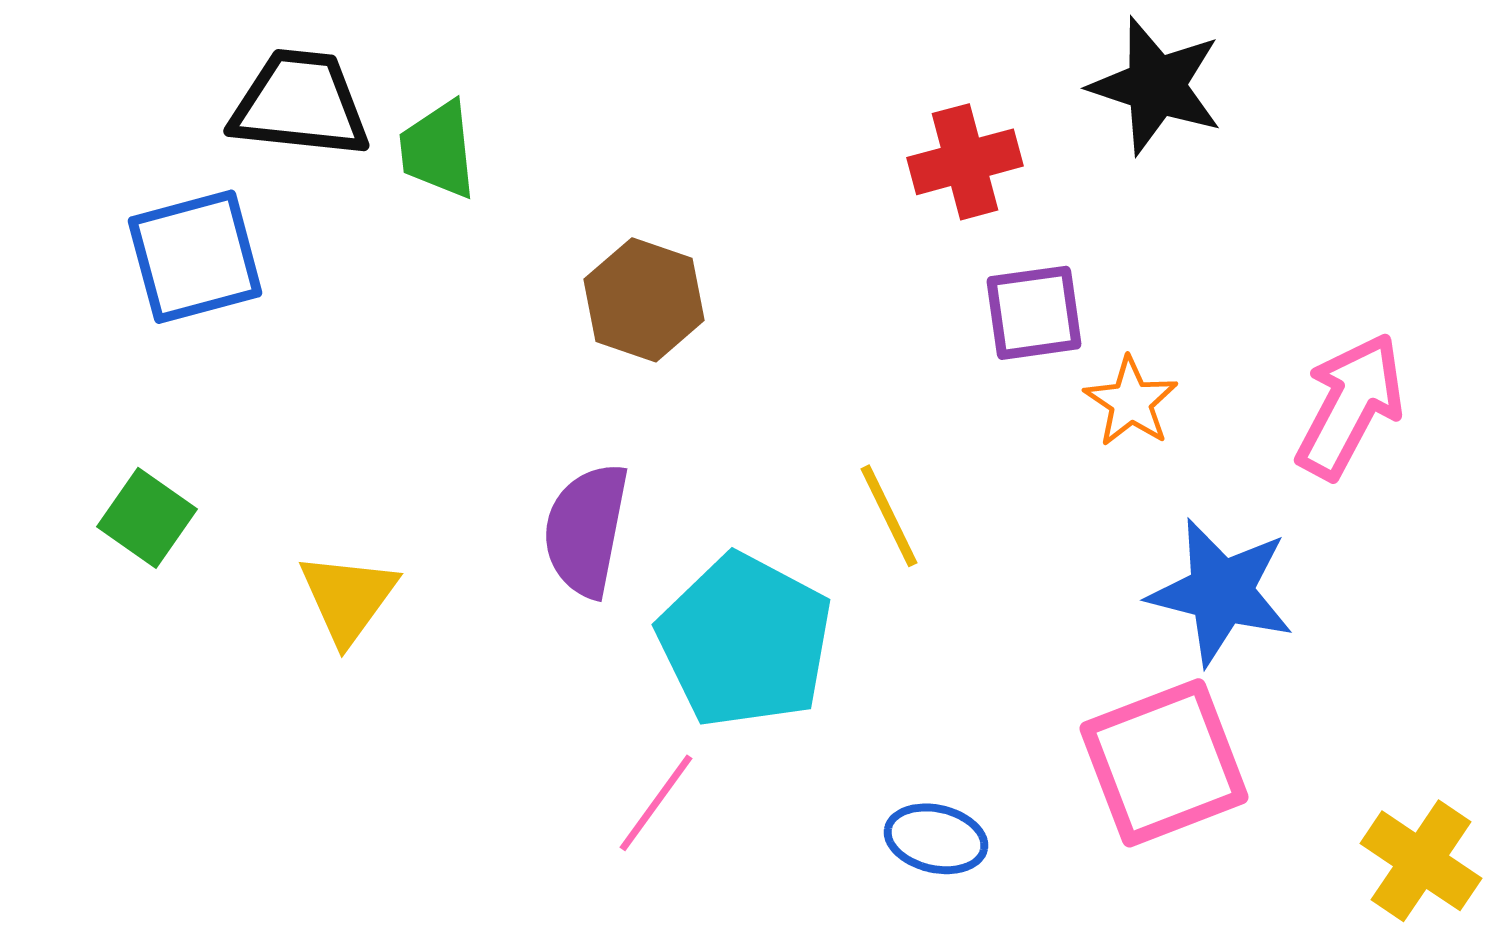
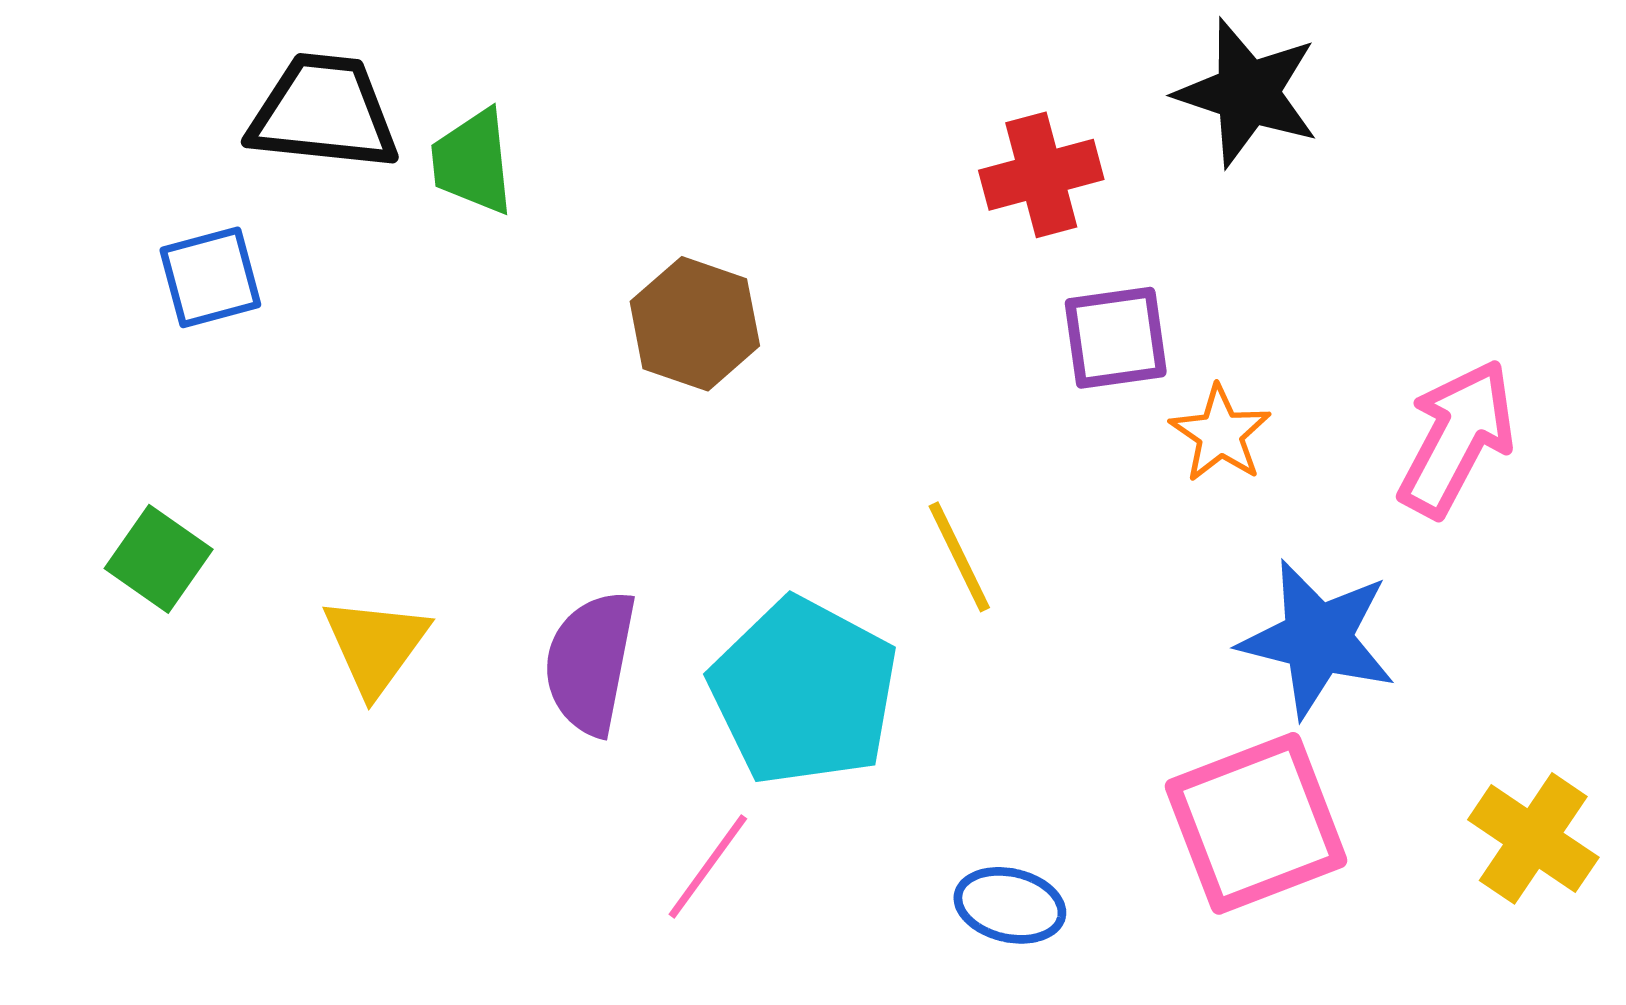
blue square: (195, 257) -> (210, 277), size x0.7
purple semicircle: (586, 530) -> (590, 663), moved
yellow cross: (1421, 861) -> (1533, 838), moved

